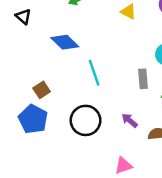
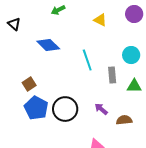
cyan line: (94, 73) -> (87, 60), moved
blue pentagon: (33, 119) -> (36, 108), moved

